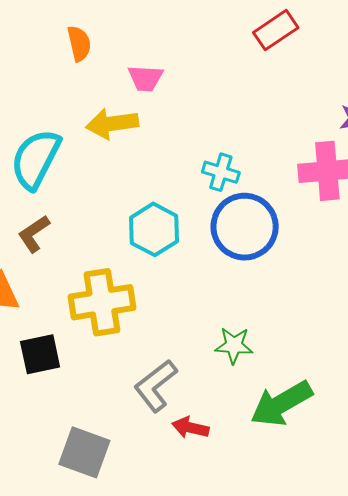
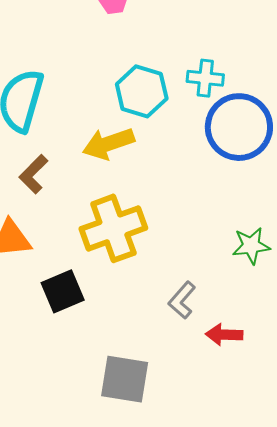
yellow arrow: (112, 124) -> (108, 144), moved
cyan hexagon: (154, 229) -> (142, 91), moved
gray L-shape: (156, 386) -> (182, 300), size x0.7

